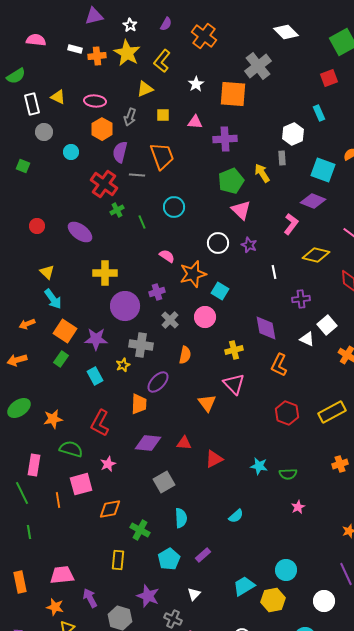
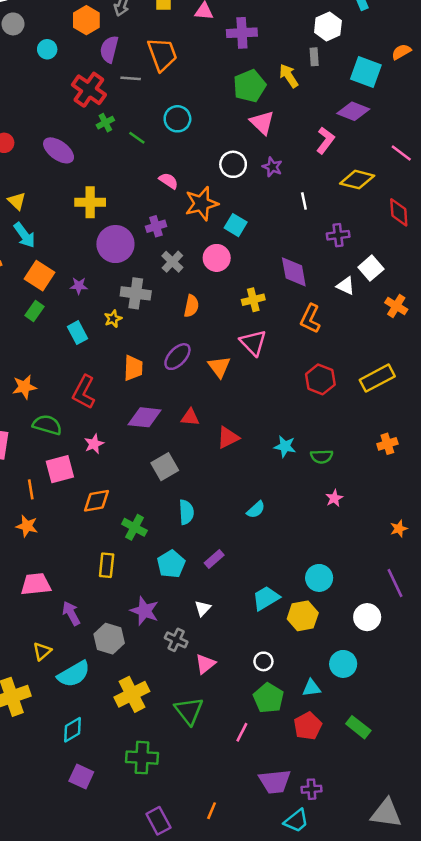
green line: (142, 222) -> (137, 138), turned -32
purple star: (96, 339) -> (79, 286), size x0.6
purple ellipse: (158, 382) -> (177, 357), moved
orange star: (55, 607) -> (27, 526), moved

